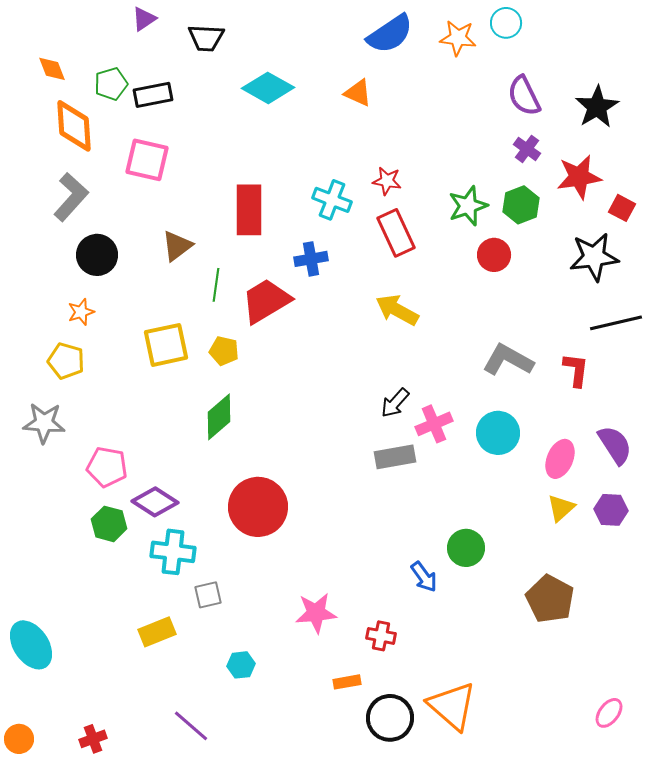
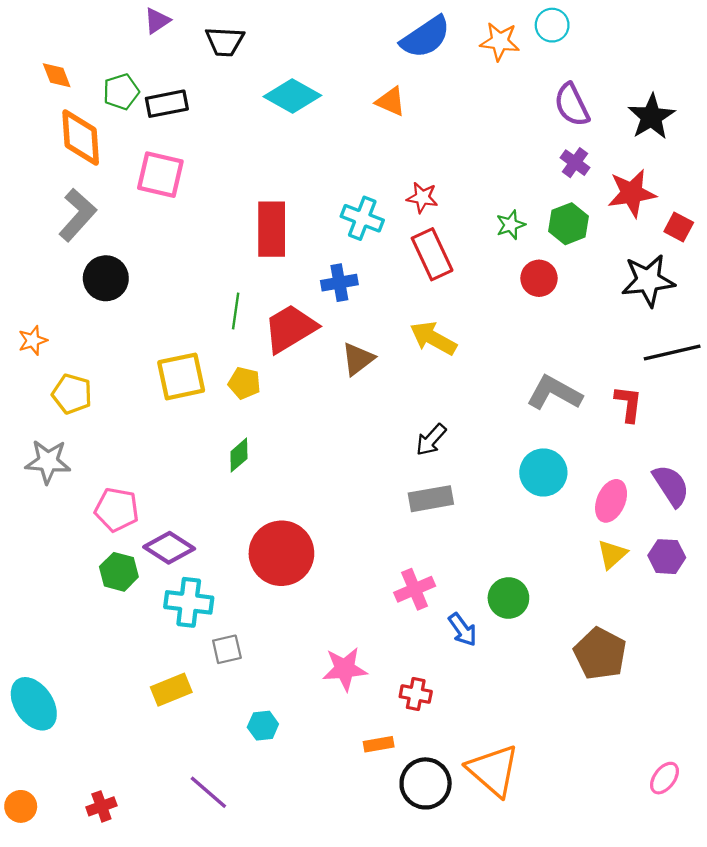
green star: (468, 206) -> (511, 225), size x0.7
brown triangle: (177, 246) -> (358, 359), moved
orange star: (81, 312) -> (33, 340), moved
green diamond: (219, 417) -> (239, 455), size x0.7
pink cross: (434, 424) -> (415, 589), moved

